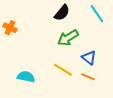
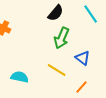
green arrow: (68, 38) -> (62, 38), turned -35
orange line: (88, 77) -> (82, 87), moved, turned -72

